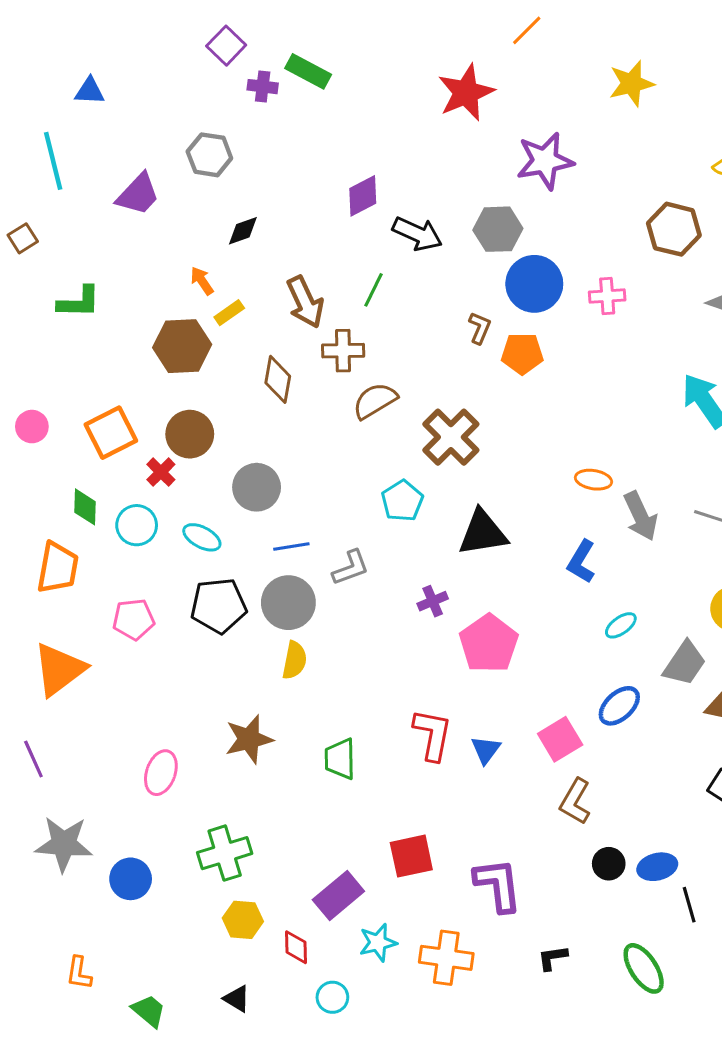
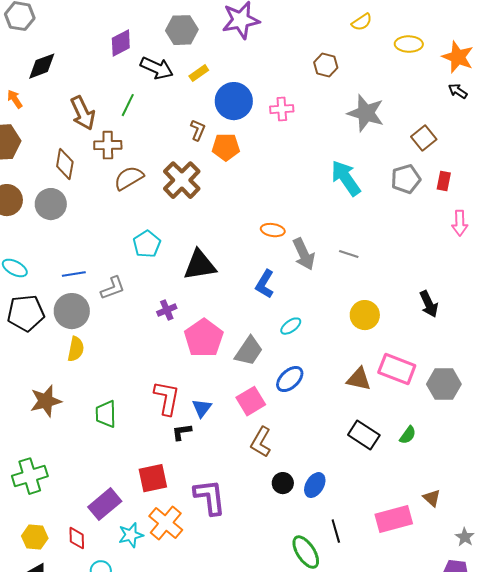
gray hexagon: (498, 229) -> (182, 30), moved
brown hexagon: (674, 229) -> (326, 65), size x0.7
black diamond: (243, 231) -> (42, 66), size x1.4
yellow rectangle: (229, 313) -> (199, 73), moved
brown cross: (451, 437) -> (182, 180), moved
gray circle: (257, 487) -> (51, 204), moved
gray trapezoid: (685, 663) -> (249, 351), moved
blue ellipse: (657, 867) -> (315, 485), turned -45
black line: (689, 905) -> (336, 531), moved
yellow hexagon: (243, 920) -> (35, 537), moved
orange cross: (446, 958) -> (166, 523), moved, turned 32
black L-shape: (553, 958) -> (182, 432), moved

